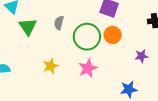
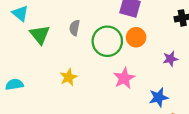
pink star: (88, 68) -> (124, 78), moved

